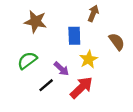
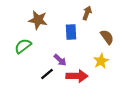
yellow star: (88, 59) -> (101, 61), moved
green semicircle: (27, 60) -> (23, 46), moved
red arrow: (81, 88) -> (77, 76), turned 45

